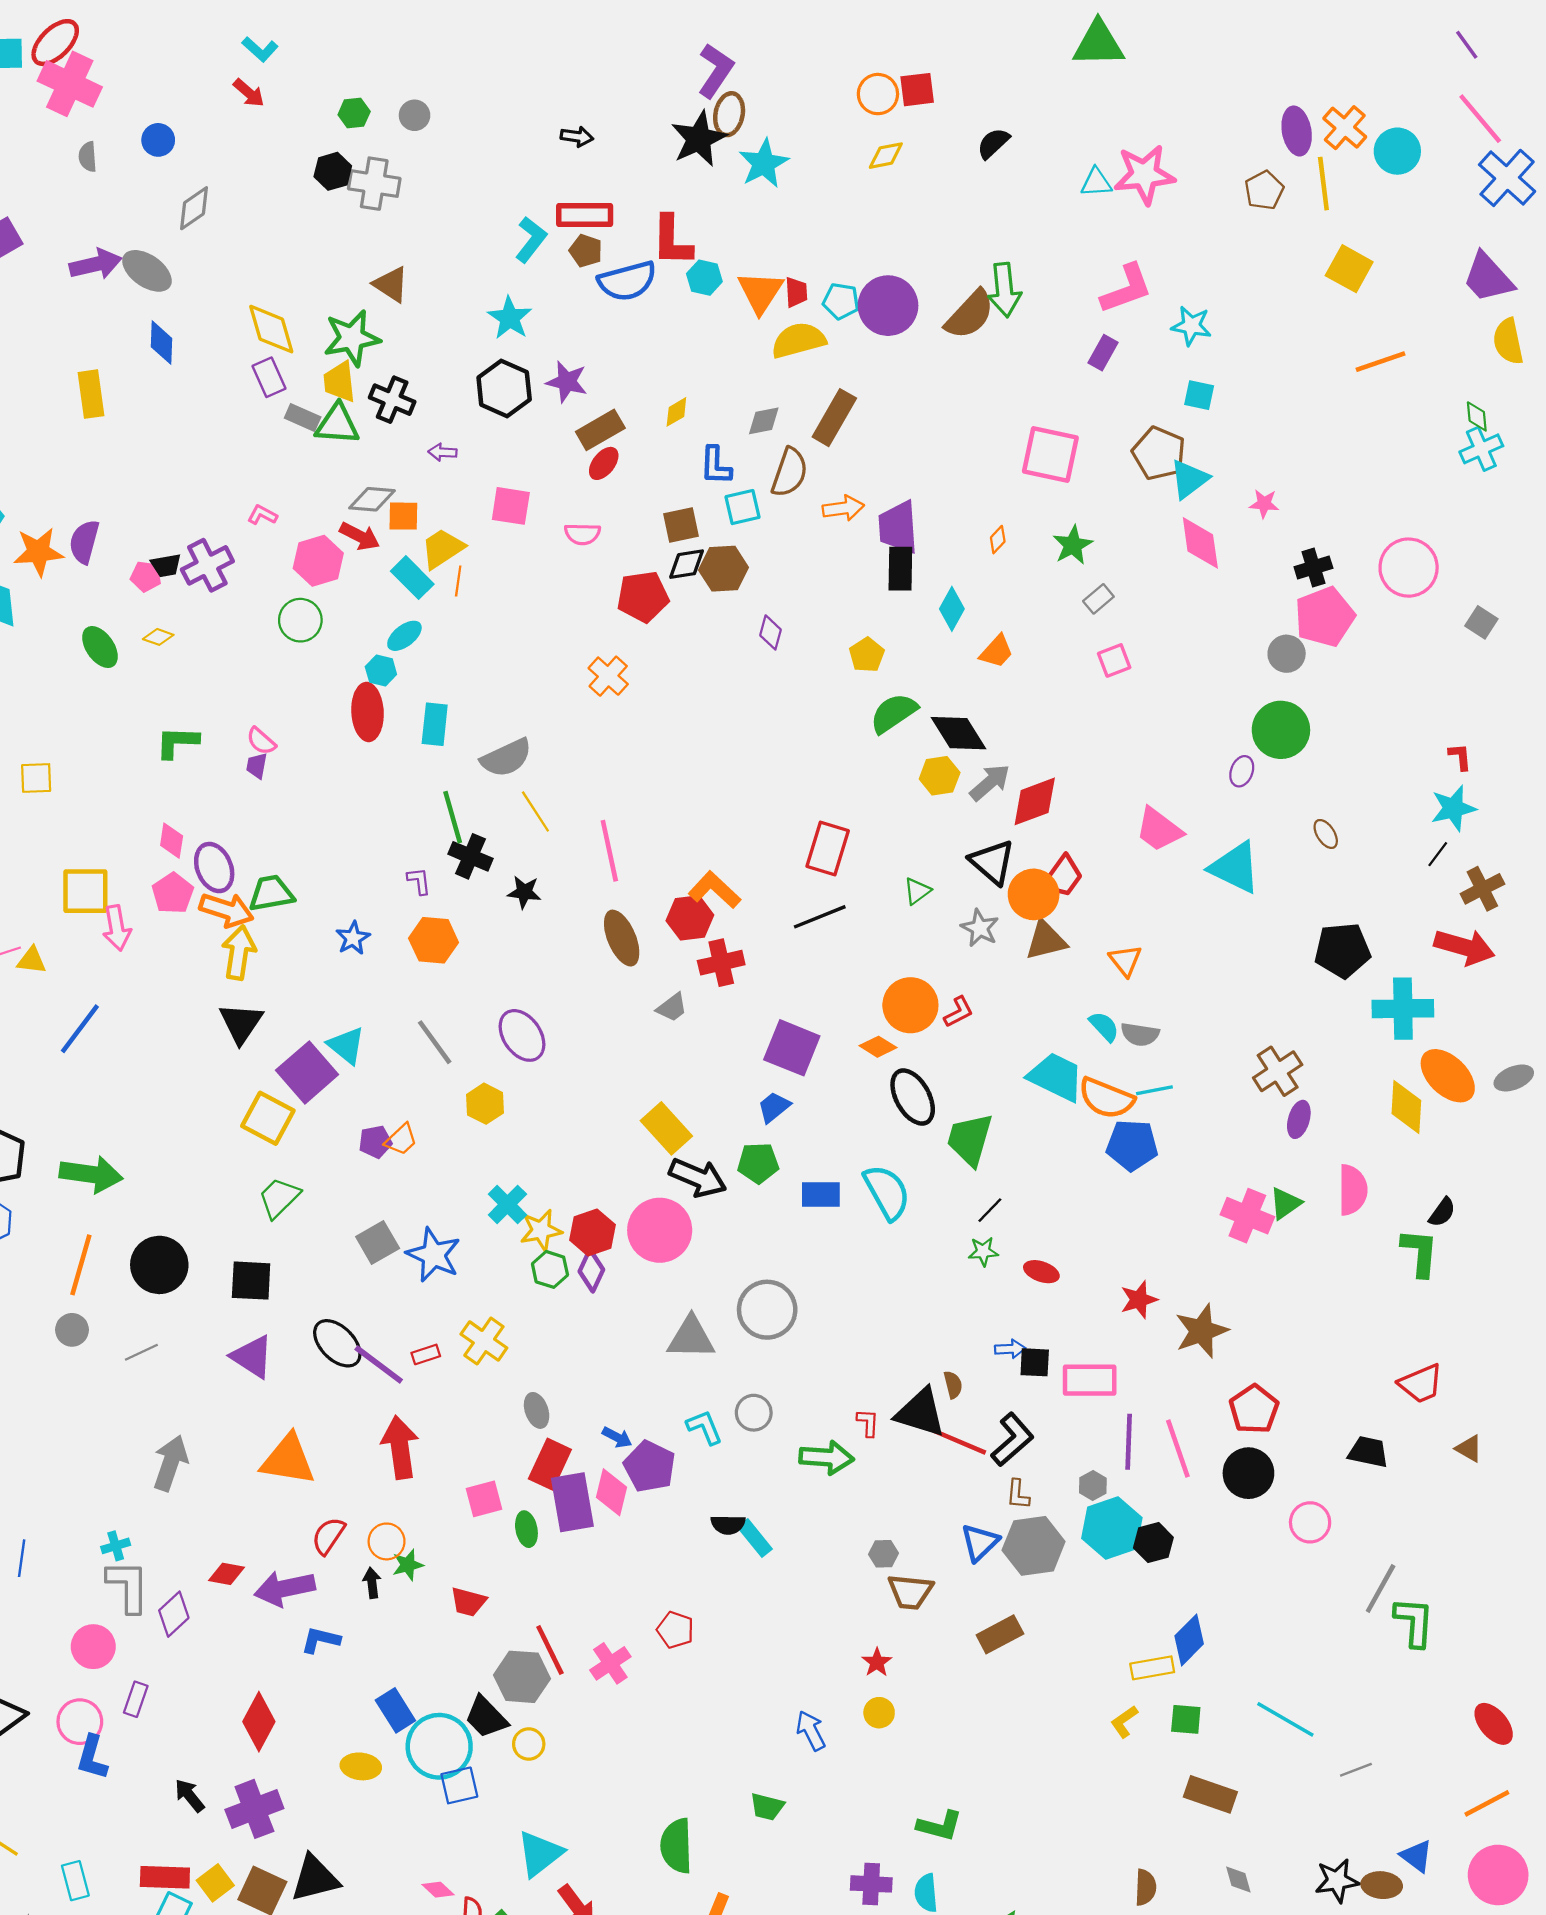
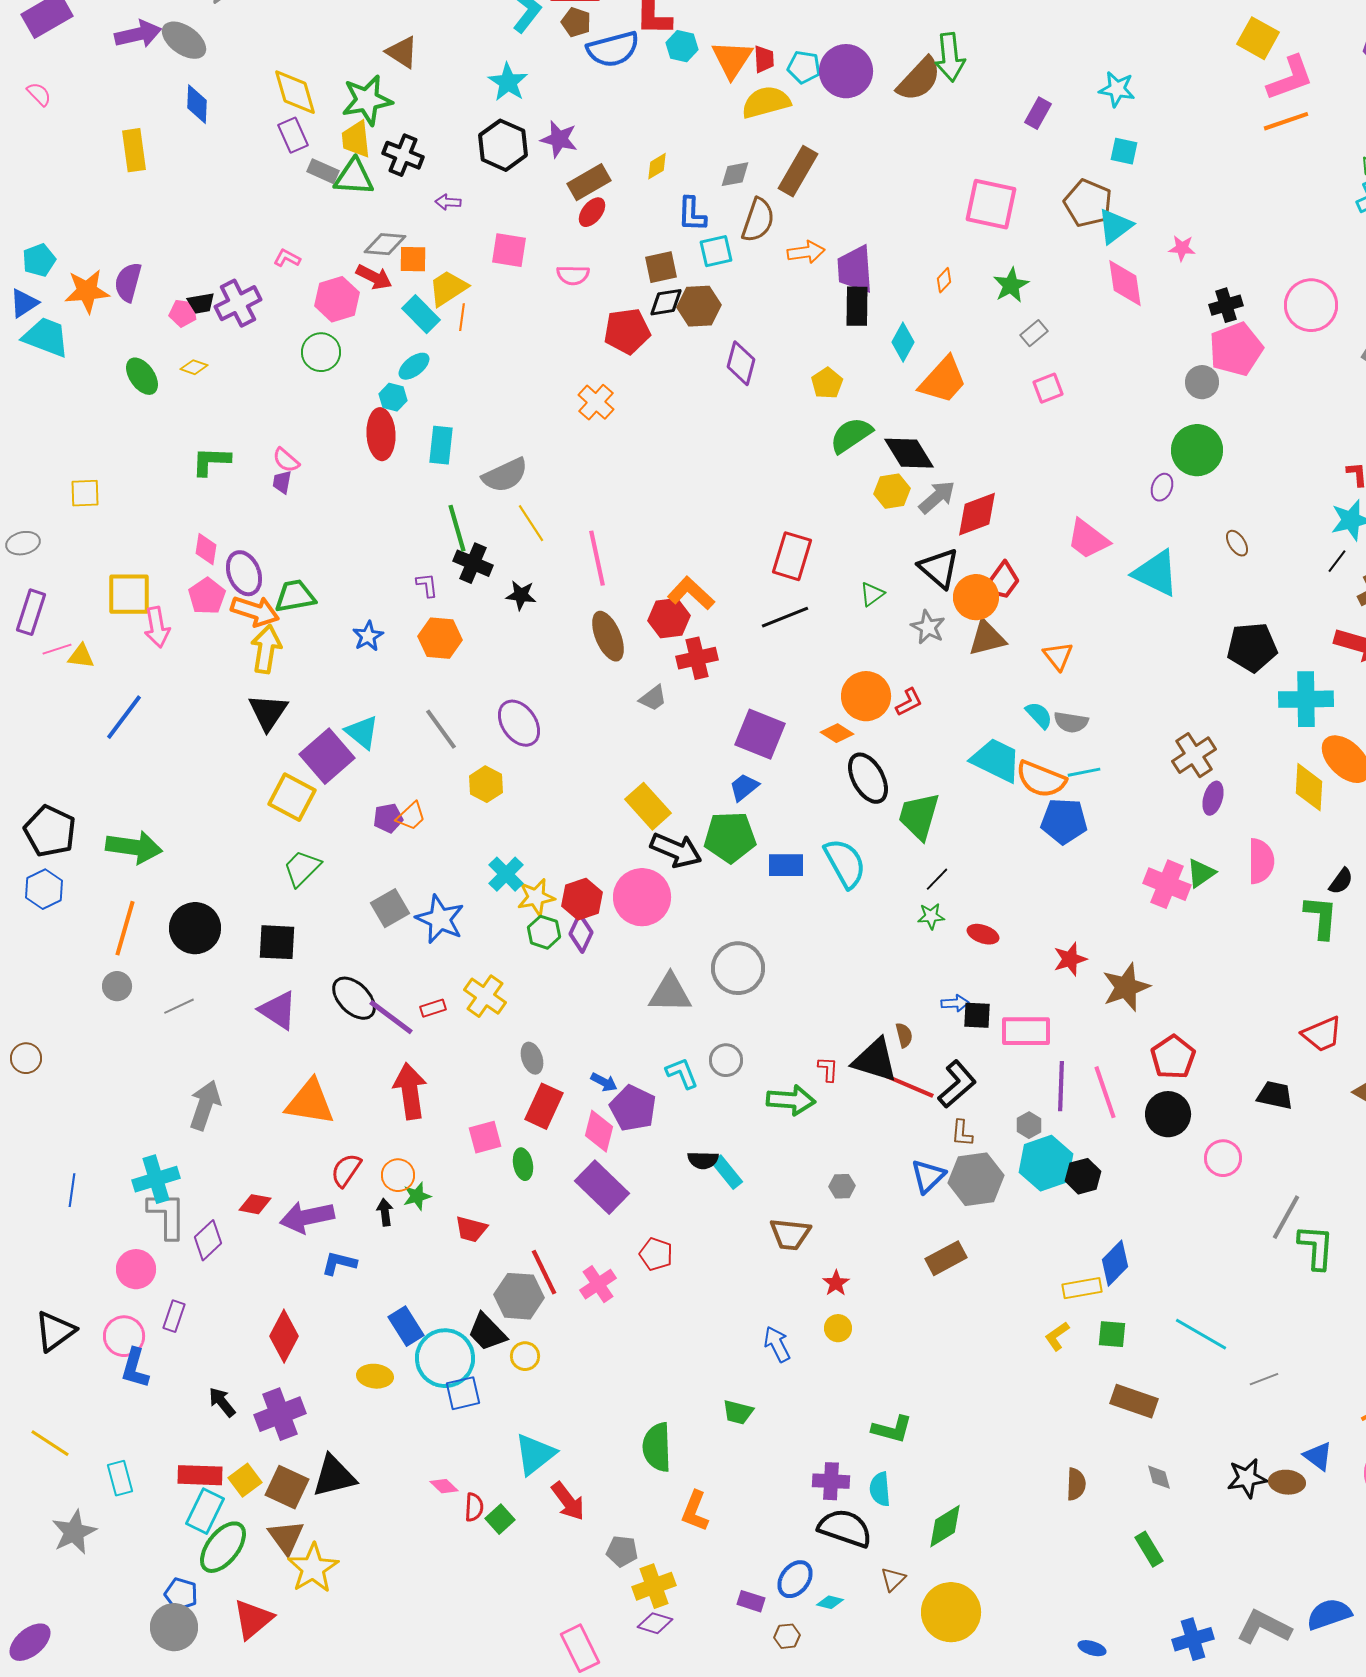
pink L-shape: (1126, 289) -> (1290, 78), moved
purple diamond: (770, 632) -> (741, 363), size x1.4
orange trapezoid: (997, 651) -> (943, 380), size x1.6
green pentagon: (758, 1163) -> (730, 837), size x1.4
purple rectangle: (572, 1502) -> (602, 1187), moved, turned -36
cyan cross: (116, 1546) -> (156, 1179), size x1.8
brown trapezoid: (910, 1592) -> (790, 1234), moved

